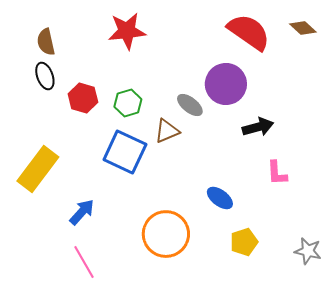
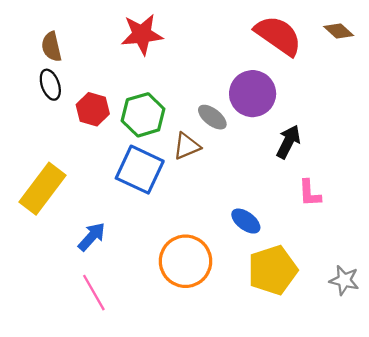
green hexagon: (128, 103) -> (143, 115), size x1.4
black arrow: (258, 127) -> (288, 142), turned -48
yellow pentagon: (244, 242) -> (273, 270), size x1.6

